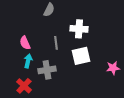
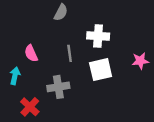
cyan arrow: (28, 61) -> (15, 76), moved
pink star: (113, 68) -> (140, 61), moved

